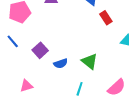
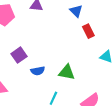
green triangle: (90, 61) -> (67, 72), turned -36

